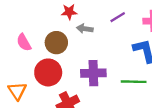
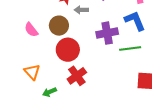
red circle: (48, 72) -> (68, 50), moved
purple cross: (93, 73) -> (107, 33), moved

